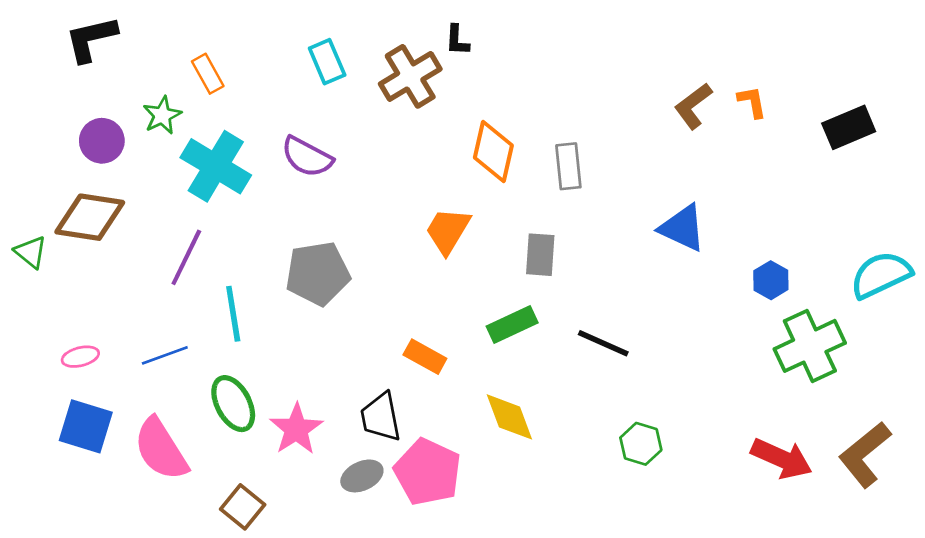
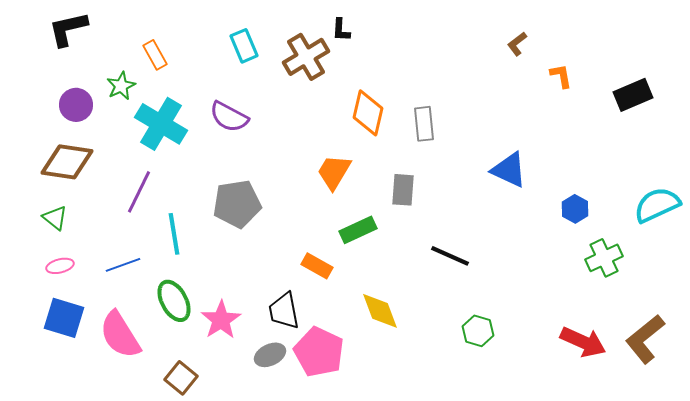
brown L-shape: (693, 106) -> (517, 44), moved, size x0.7
green triangle: (31, 252) -> (55, 218), moved
green rectangle: (512, 324) -> (358, 230), moved
green cross: (810, 346) -> (604, 258), size x0.7

